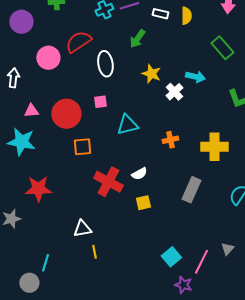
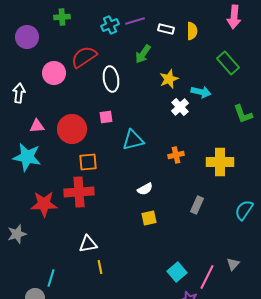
yellow star: (151, 74) -> (169, 79), moved, turned 30
red cross: (108, 182) -> (79, 192), moved, turned -32
gray rectangle: (191, 190) -> (197, 205), size x0.7

